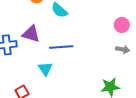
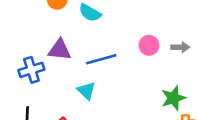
pink circle: (122, 25) -> (149, 45), moved

